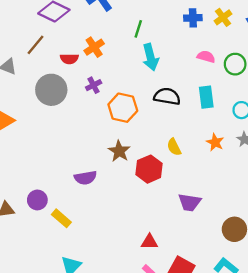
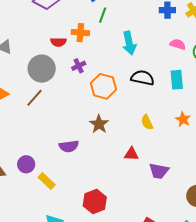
green line: (138, 29) -> (103, 15), moved
brown line: (35, 45) -> (35, 98), moved
orange cross: (94, 47) -> (80, 33), turned 36
red hexagon: (149, 169) -> (95, 202), moved
red triangle: (149, 242) -> (131, 154), moved

